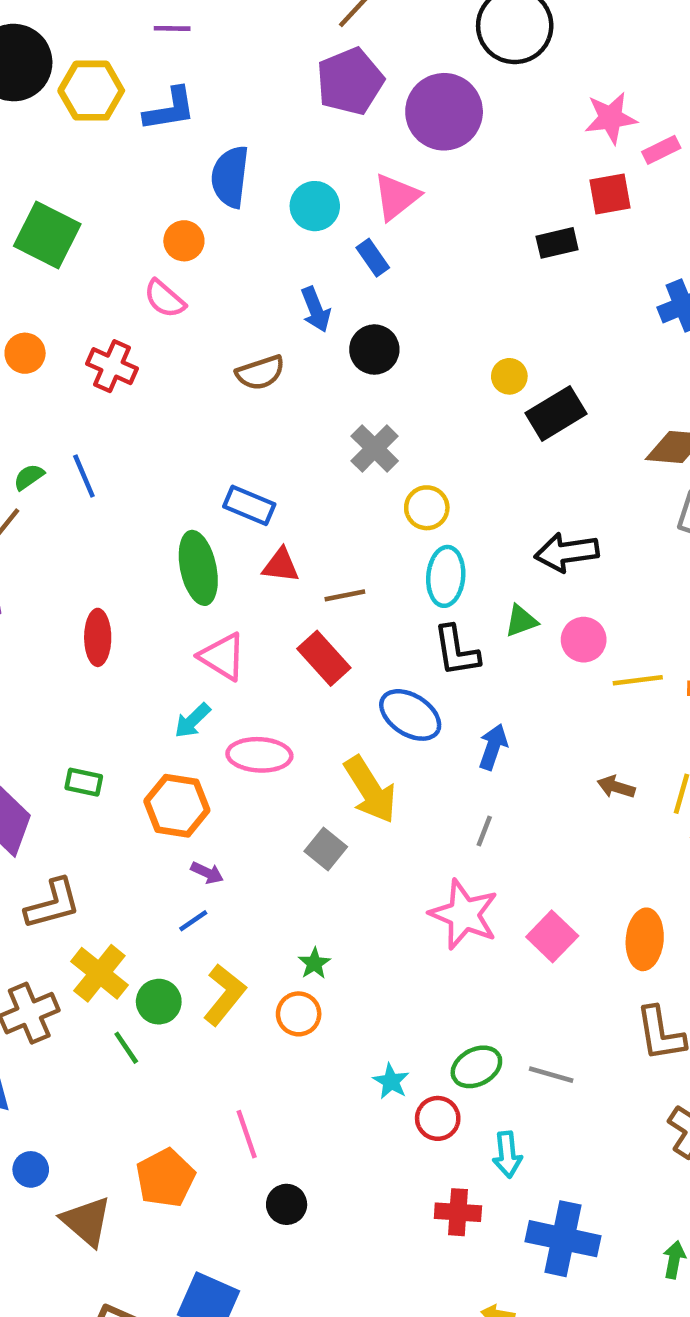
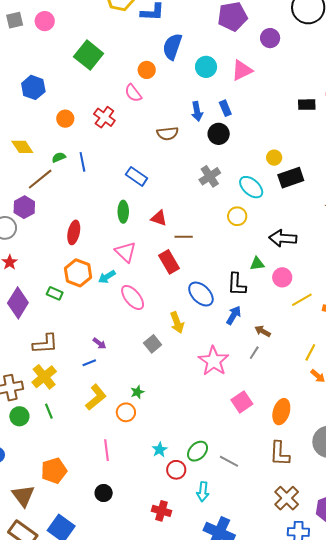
purple circle: (444, 112) -> (270, 38), size x0.6
blue rectangle: (373, 258) -> (225, 108), moved
orange circle: (25, 353) -> (65, 119), moved
blue rectangle: (249, 505) -> (137, 176), moved
yellow circle: (427, 508) -> (237, 216), moved
green ellipse: (198, 568) -> (123, 212), size x0.7
cyan ellipse: (446, 576) -> (251, 187), moved, turned -65
black L-shape: (456, 651) -> (237, 284), moved
yellow line: (638, 680) -> (302, 300), turned -35
pink ellipse: (259, 755) -> (133, 297), turned 36
brown arrow: (616, 787) -> (263, 331), moved
yellow arrow: (370, 790) -> (177, 322), size x0.7
orange hexagon: (177, 806) -> (78, 273), moved
gray line: (484, 831) -> (254, 353), moved
brown L-shape: (53, 904) -> (45, 344), moved
pink star: (464, 914) -> (214, 361), moved
green circle: (159, 1002) -> (19, 416), moved
green ellipse: (476, 1067) -> (198, 451), turned -30
pink line: (247, 1134) -> (106, 450), moved
red cross: (458, 1212) -> (161, 511), moved
brown triangle: (86, 1221) -> (23, 496), moved

